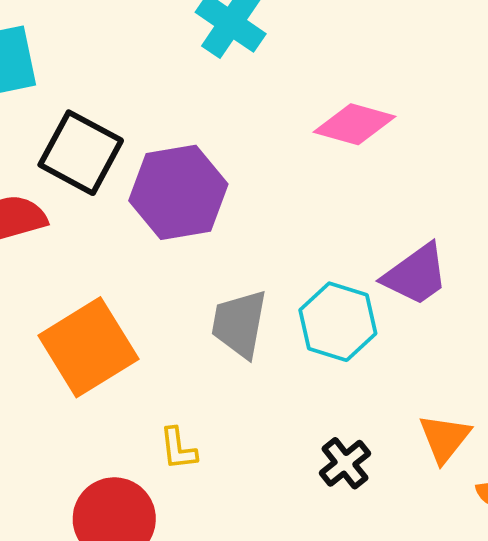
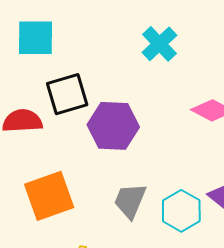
black square: (81, 153) -> (67, 94), turned 33

